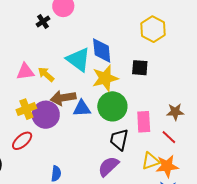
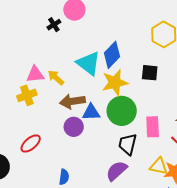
blue diamond: (102, 51) -> (112, 55), turned 48
yellow cross: (26, 109) -> (27, 95), moved
purple circle: (46, 115) -> (74, 127), moved, size x0.7
yellow triangle: (151, 161) -> (159, 166), turned 30

